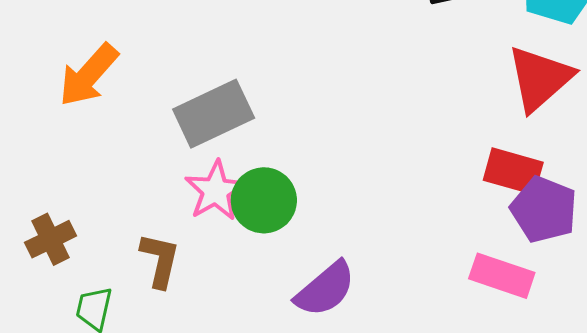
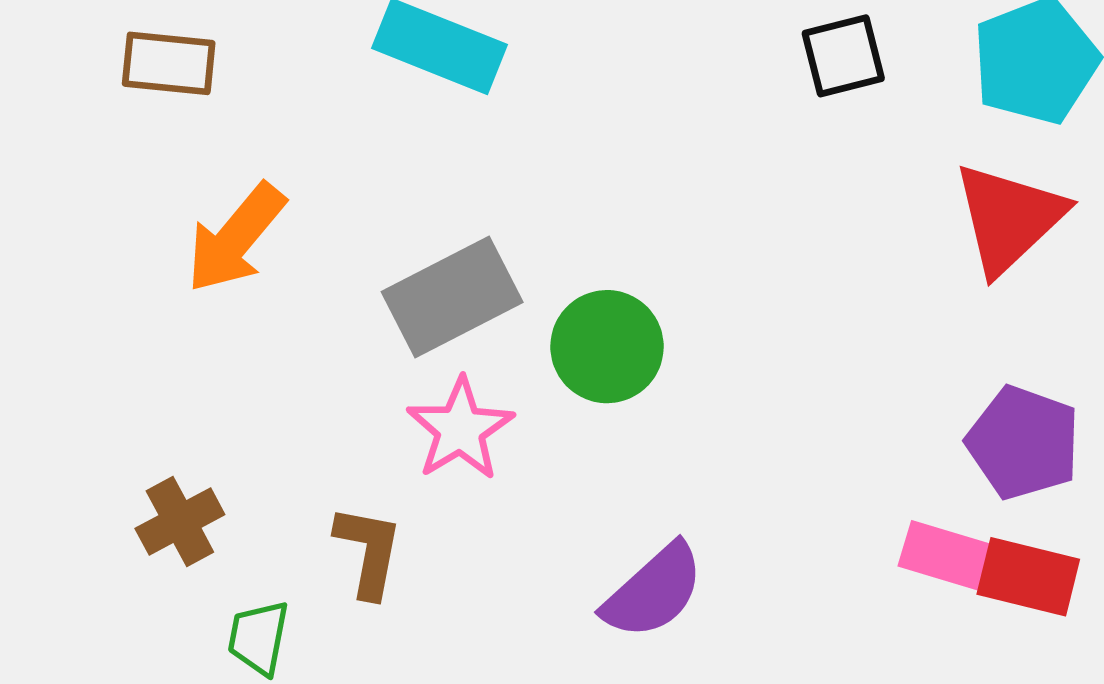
red rectangle: (513, 171) -> (1028, 577), moved
green circle: (264, 200) -> (607, 347), moved

